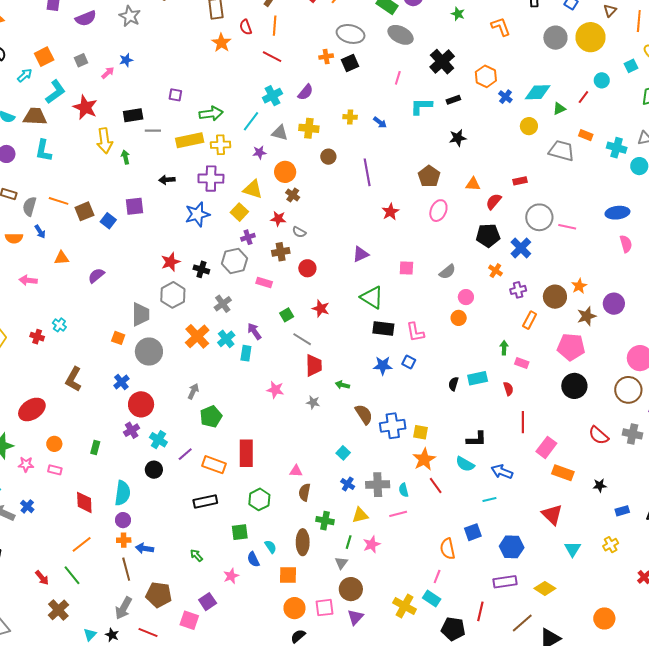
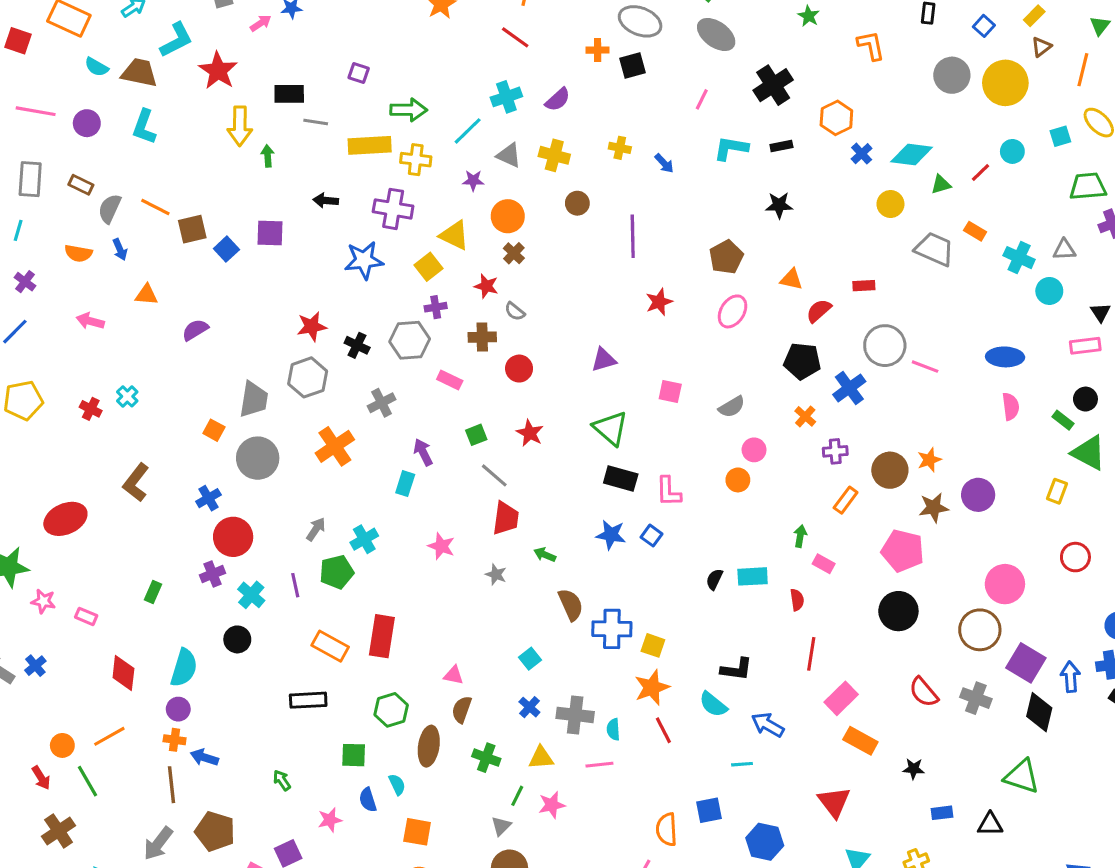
cyan cross: (226, 339) -> (364, 539), moved
orange circle: (54, 444) -> (62, 745), moved
purple line: (185, 454) -> (295, 585), moved, turned -70
brown ellipse: (303, 542) -> (429, 746), moved

